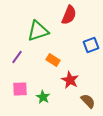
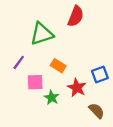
blue square: (91, 45) -> (100, 74), moved
pink square: (20, 89) -> (35, 82), moved
green star: (43, 97) -> (52, 98), moved

